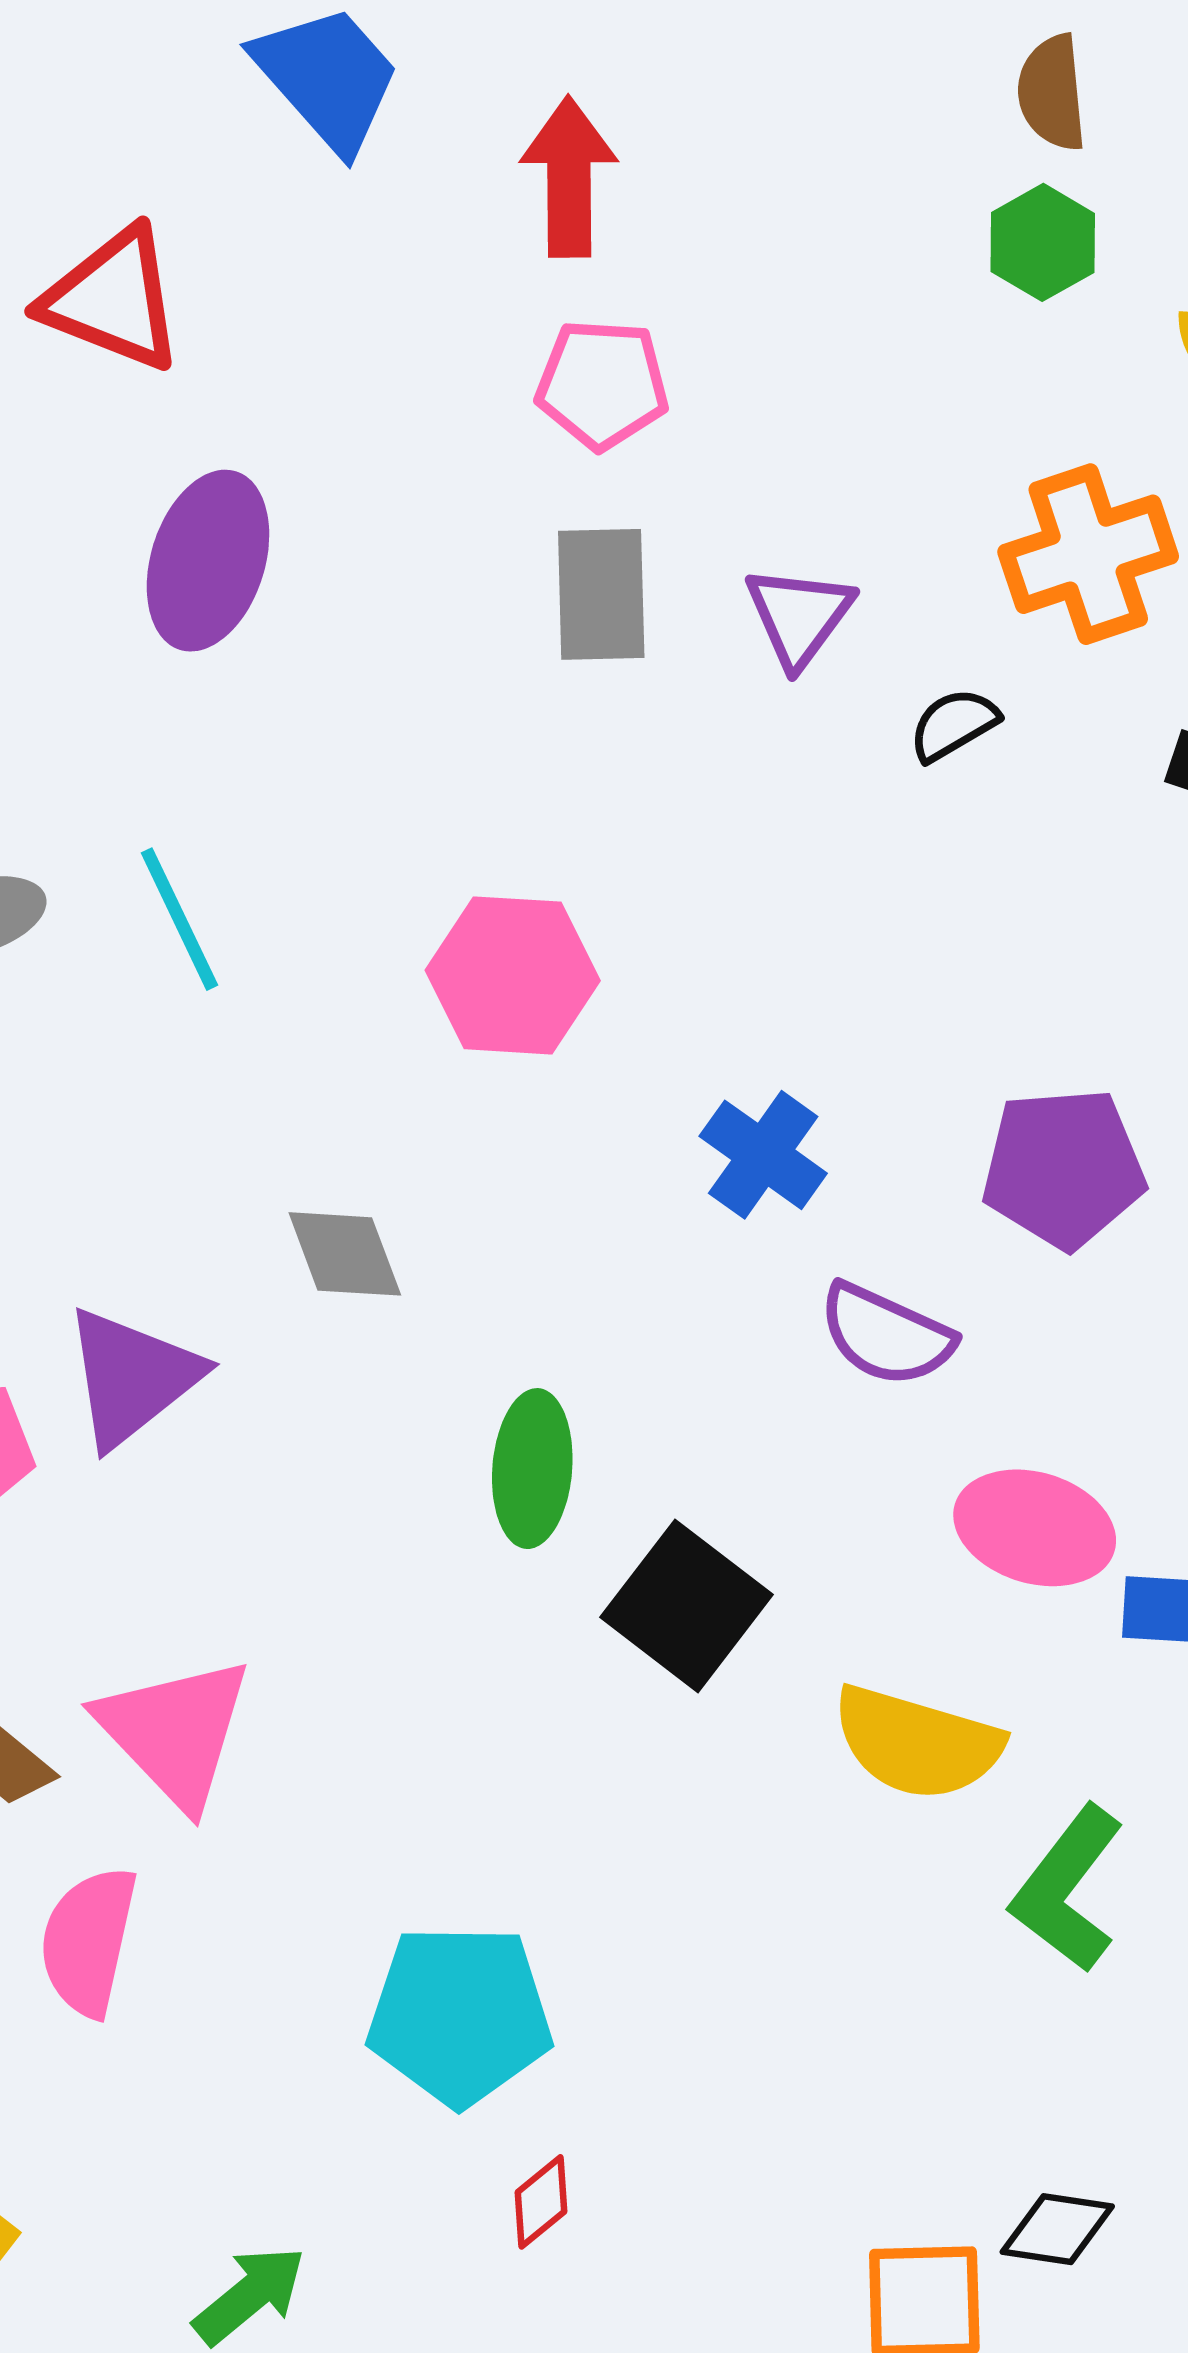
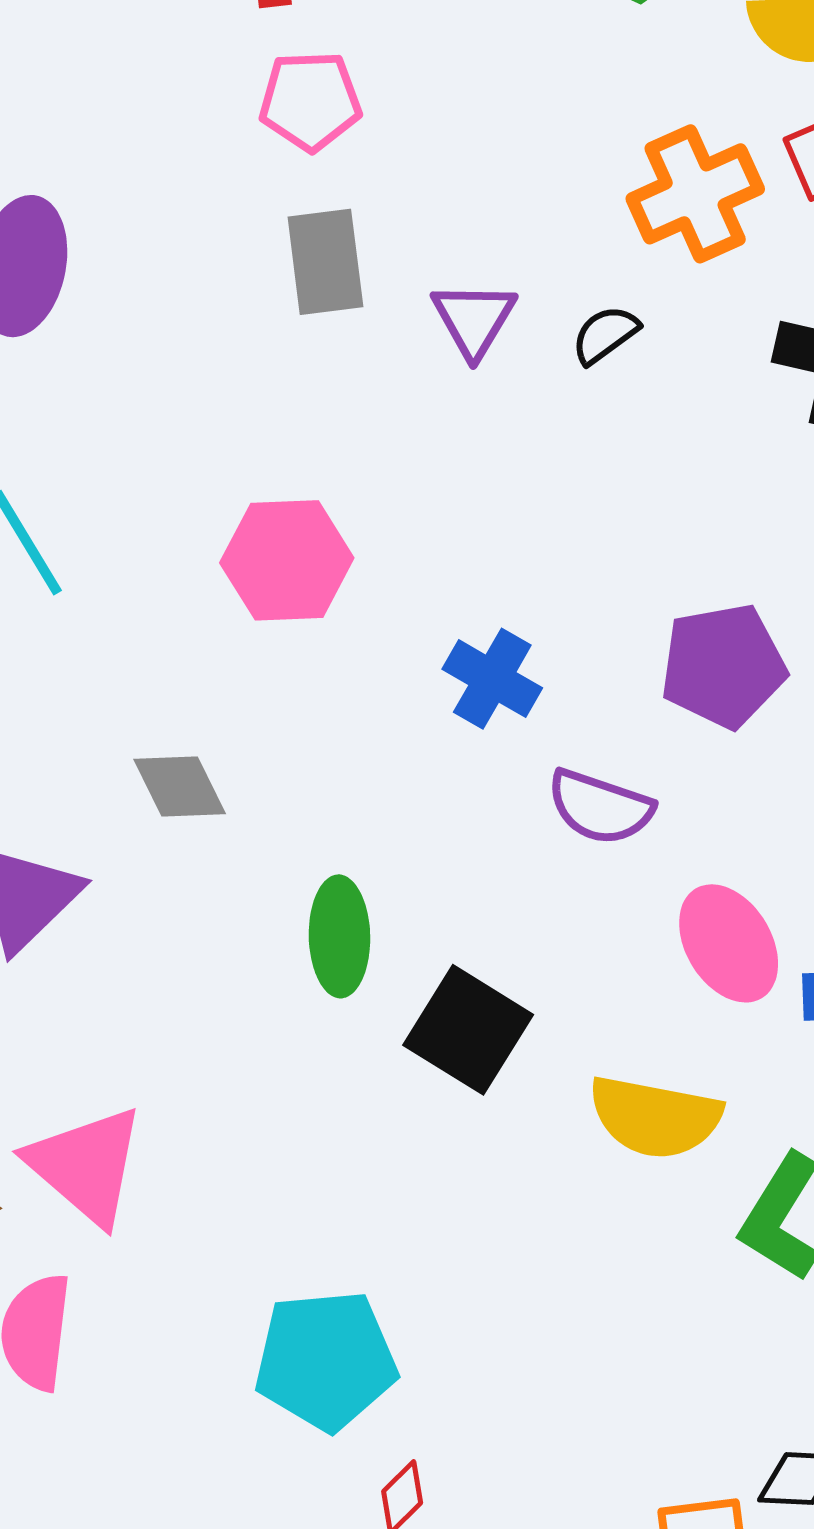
purple triangle: (799, 616) -> (474, 319), moved
pink ellipse: (1035, 1528) -> (729, 943), turned 48

